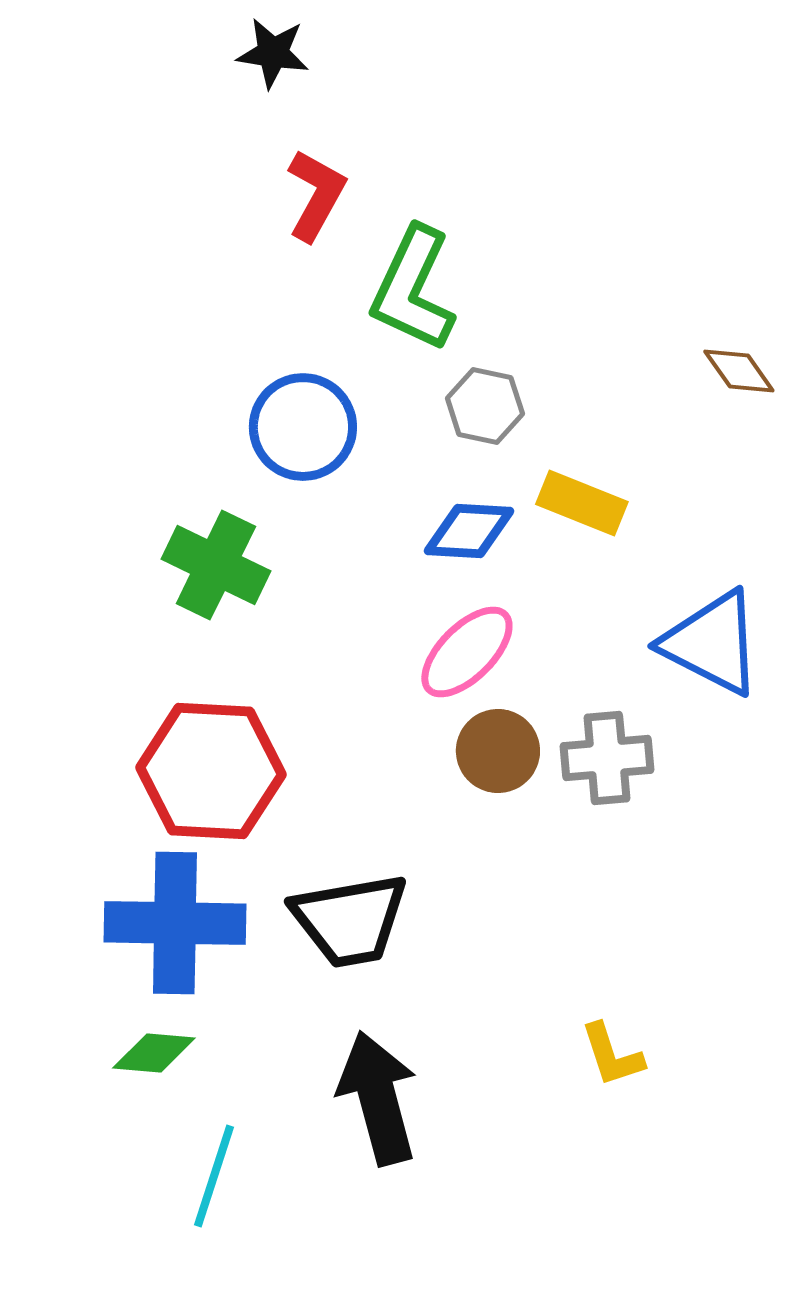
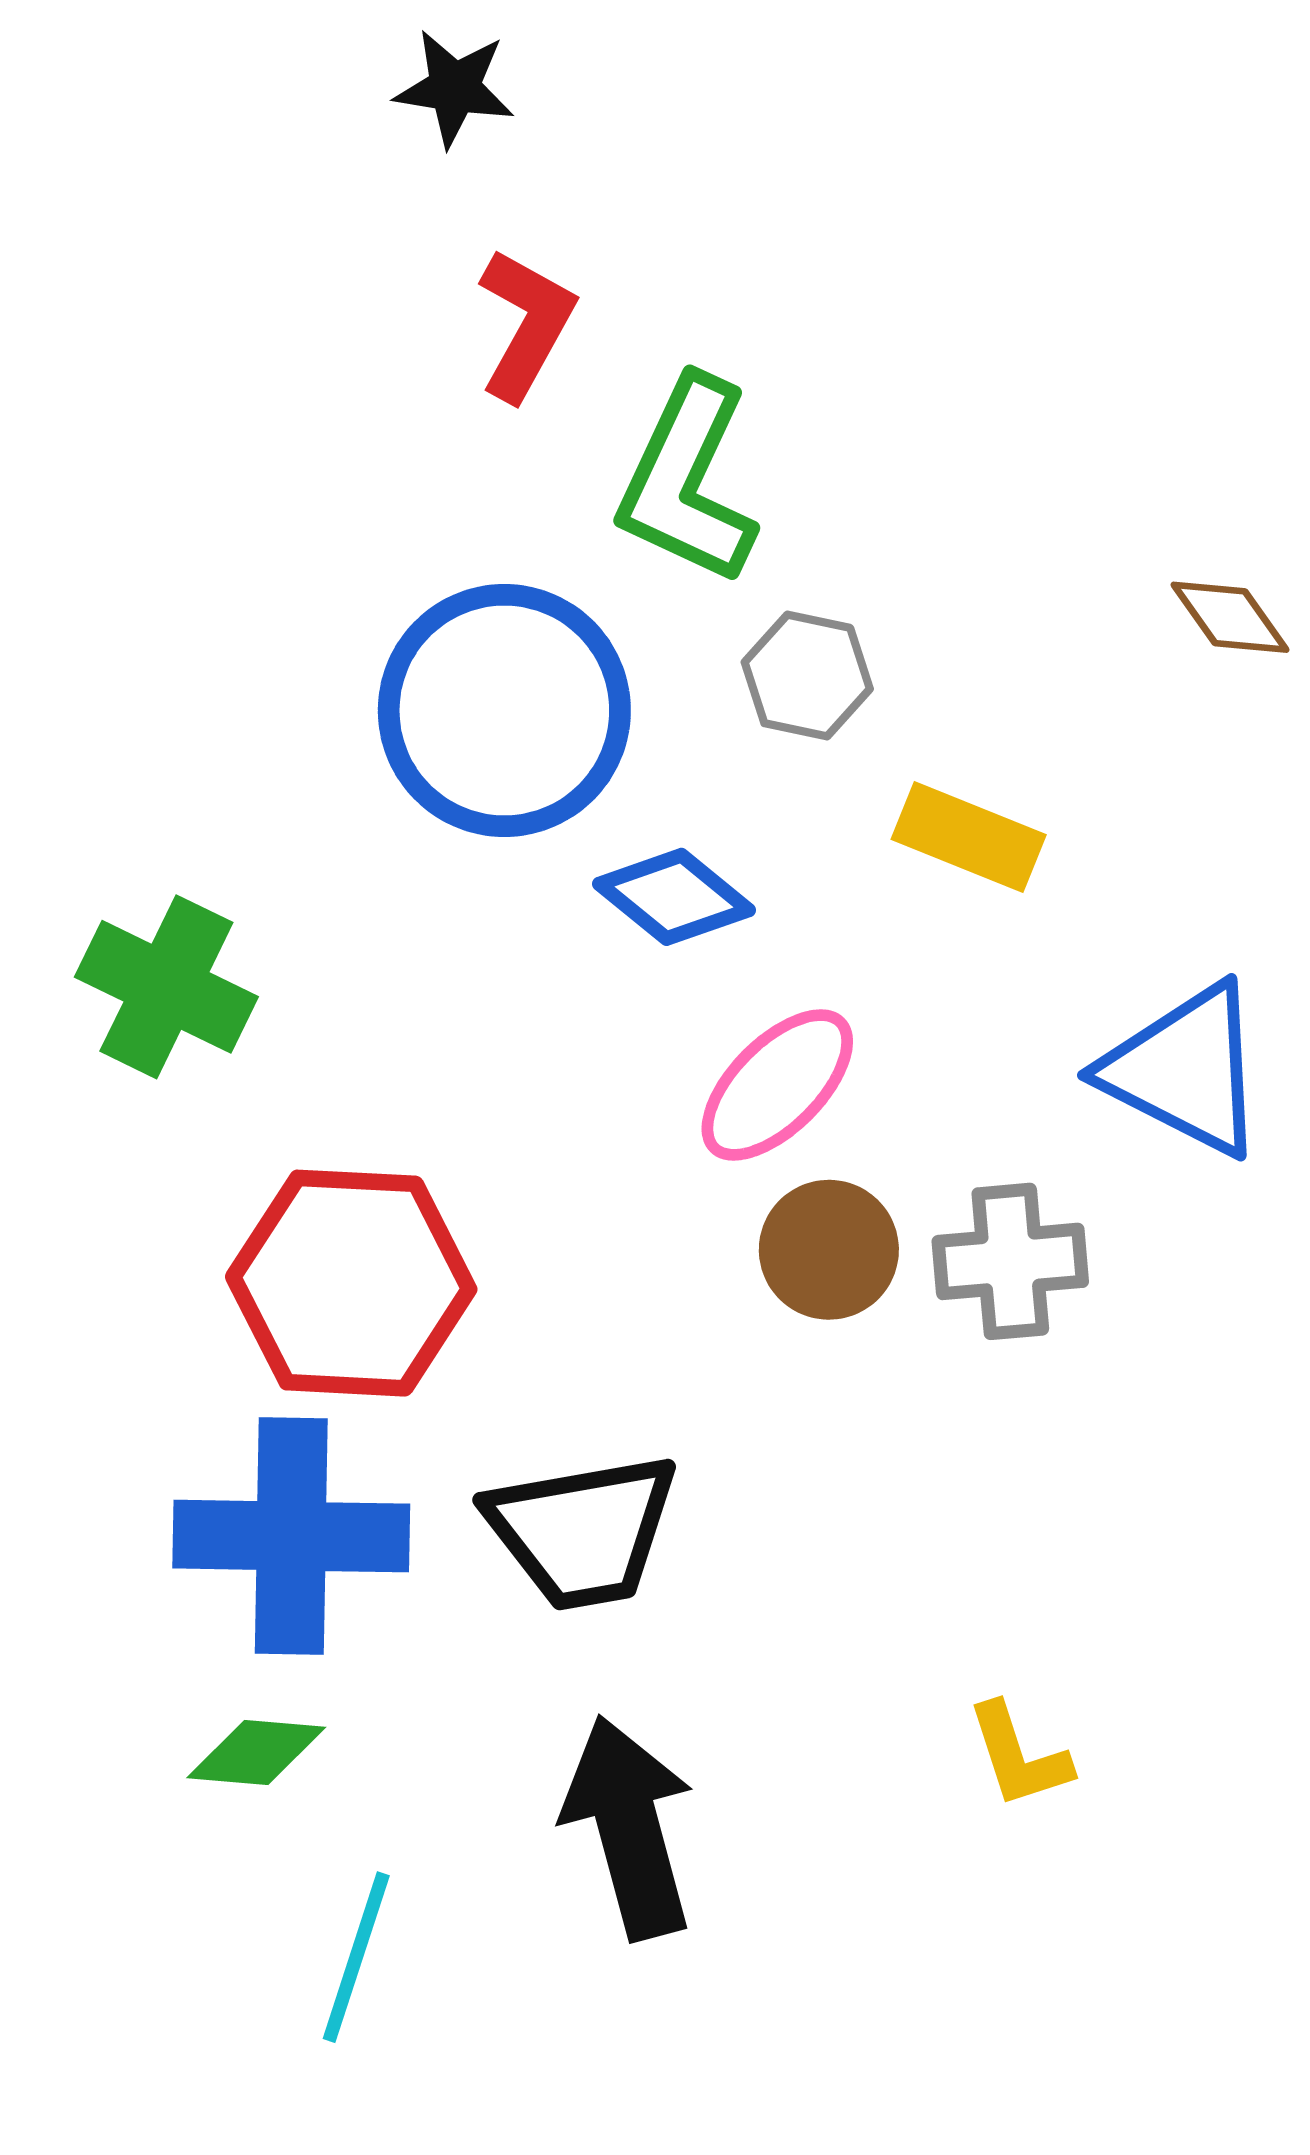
blue circle: (303, 427) -> (504, 710), size x1.4
blue diamond: (469, 531) -> (674, 897), moved, turned 36
green cross: (216, 565) -> (166, 987), moved

